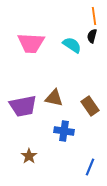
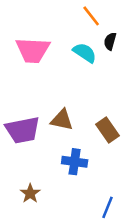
orange line: (94, 16) -> (91, 16), moved, turned -30

